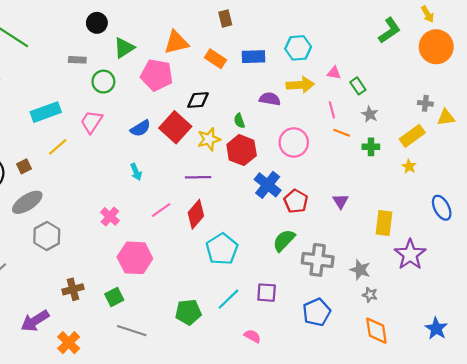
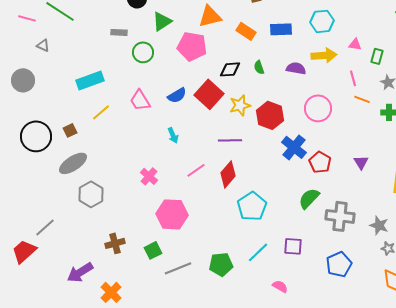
green rectangle: (358, 86) -> (377, 56), turned 49
green semicircle: (239, 121) -> (259, 67), moved
pink trapezoid: (91, 122) -> (140, 100), moved, turned -65
gray line: (132, 331) -> (178, 268), moved, turned -40

